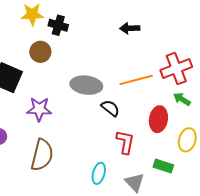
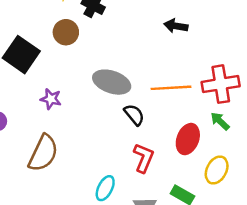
purple star: (39, 109) -> (51, 99), size x0.7

